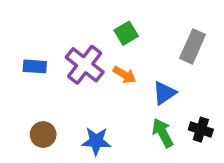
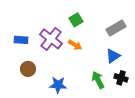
gray rectangle: (193, 46) -> (116, 28), turned 36
blue triangle: (164, 93) -> (113, 56), moved
brown circle: (43, 135) -> (28, 69), moved

